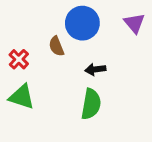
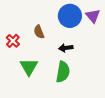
blue circle: (82, 23) -> (70, 16), moved
green triangle: (22, 97) -> (29, 67), moved, turned 42

